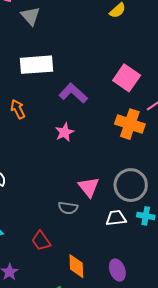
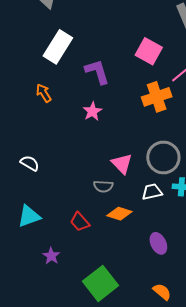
white rectangle: (36, 65) -> (58, 47), turned -48
purple L-shape: (73, 93) -> (97, 72), turned 36
orange cross: (130, 124) -> (157, 97), turned -32
orange diamond: (76, 266) -> (119, 214), moved, turned -65

